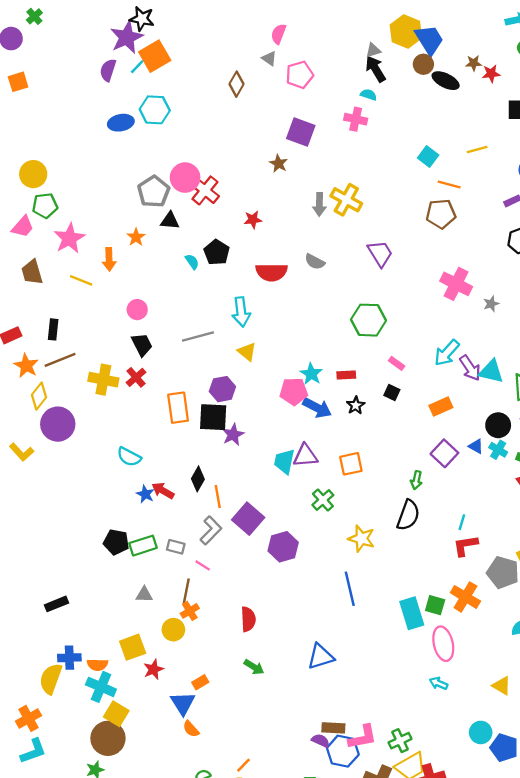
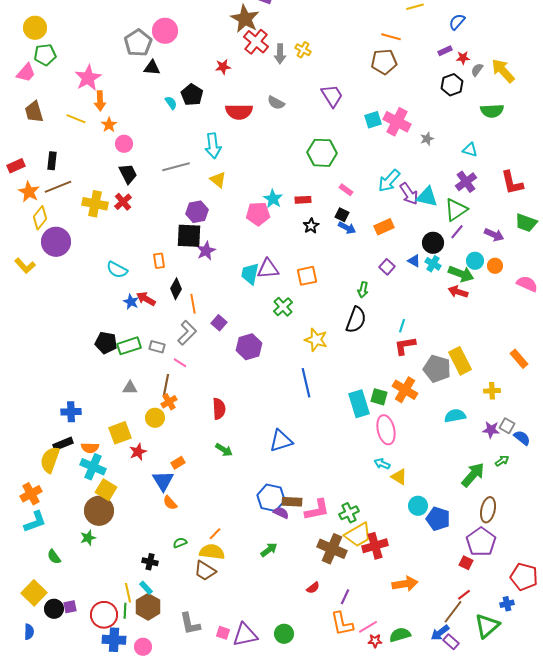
cyan square: (428, 157) -> (373, 120), moved, turned 36
brown star: (279, 164) -> (245, 19), size x1.8
red cross: (205, 190) -> (256, 42), moved
yellow cross: (346, 200) -> (303, 50), size x0.6
orange star: (136, 237) -> (109, 125), moved
pink star: (69, 238) -> (88, 78), moved
orange rectangle: (178, 408) -> (159, 261), moved, size x0.6
blue arrow: (317, 408) -> (347, 228), moved, size x0.7
purple square: (444, 453) -> (387, 267), size x0.7
purple square: (248, 519) -> (219, 323), size x0.6
black rectangle: (57, 604) -> (63, 444), moved
blue cross: (69, 658) -> (71, 412), moved
yellow triangle: (502, 686) -> (399, 477), moved
blue hexagon: (343, 751) -> (271, 498), moved

